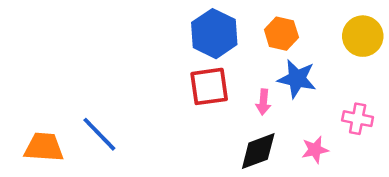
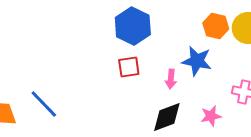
orange hexagon: (281, 34) -> (216, 26), moved
red square: (209, 86) -> (129, 67), size x0.7

